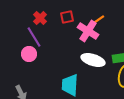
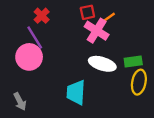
red square: (67, 17) -> (87, 12), moved
pink circle: (29, 54) -> (29, 57), size x1.5

